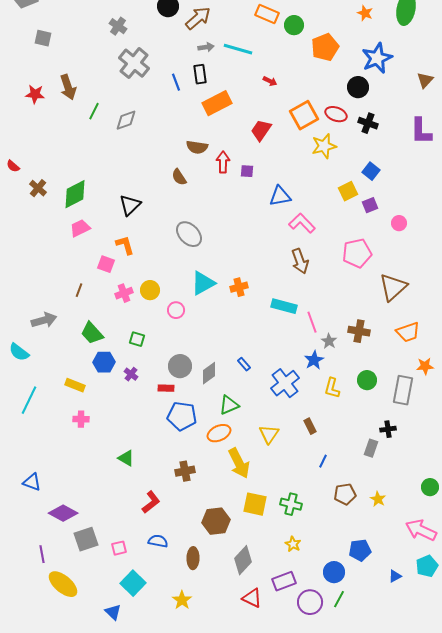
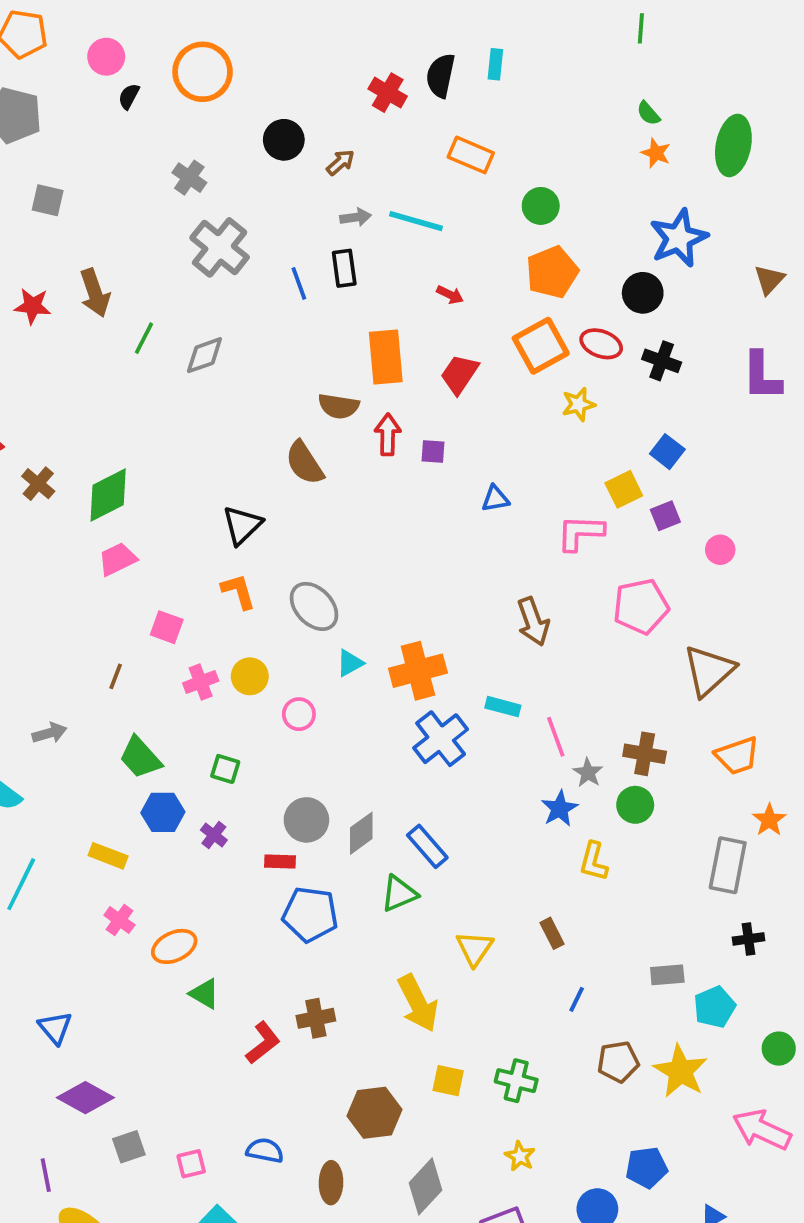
brown arrow: (198, 18) -> (340, 162), size x0.6
green circle: (294, 25) -> (541, 206), moved
orange pentagon: (325, 47) -> (552, 272), moved
red arrow: (270, 81) -> (450, 295), moved
orange rectangle: (217, 103) -> (386, 357), moved, turned -68
yellow star: (324, 146) -> (578, 404), size x0.7
brown semicircle: (179, 177) -> (305, 463), size x1.4
blue triangle: (280, 196) -> (495, 499), size x0.7
black triangle: (130, 205) -> (242, 525), moved
pink L-shape: (302, 223) -> (580, 533), moved, turned -44
gray ellipse: (189, 234) -> (314, 606), moved
orange L-shape: (125, 245) -> (238, 591), moved
cyan triangle: (203, 283) -> (350, 663), size x0.6
orange cross: (239, 287) -> (418, 671), size x1.6
cyan rectangle: (284, 306) -> (503, 707), size x0.7
gray arrow: (44, 320) -> (50, 733), size x0.7
blue rectangle: (244, 364) -> (427, 846), moved, size x1.6
orange star: (425, 366) -> (769, 820), turned -30
green circle: (367, 380) -> (635, 805), moved
blue cross: (285, 383) -> (441, 739), moved
pink cross: (81, 419) -> (119, 920), turned 35
black cross: (388, 429) -> (749, 939), moved
orange ellipse: (219, 433) -> (174, 946), moved
gray rectangle: (371, 448) -> (667, 975), turned 66
blue triangle: (32, 482) -> (55, 1028), moved, turned 30
yellow star: (378, 499) -> (681, 1071), size x1.8
red L-shape: (151, 502) -> (263, 1043), moved
yellow square: (255, 504) -> (448, 1081), size x0.7
gray square: (86, 539) -> (129, 1147), size x0.7
cyan pentagon: (427, 566) -> (715, 1007), moved

